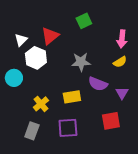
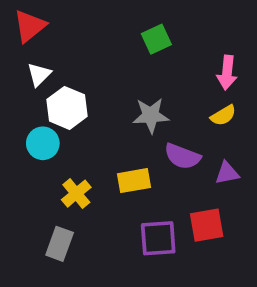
red triangle: (50, 36) -> (30, 26), moved
cyan circle: (14, 78) -> (43, 143), moved
purple triangle: (122, 93) -> (227, 173), turned 48
purple square: (68, 128) -> (158, 238), moved

